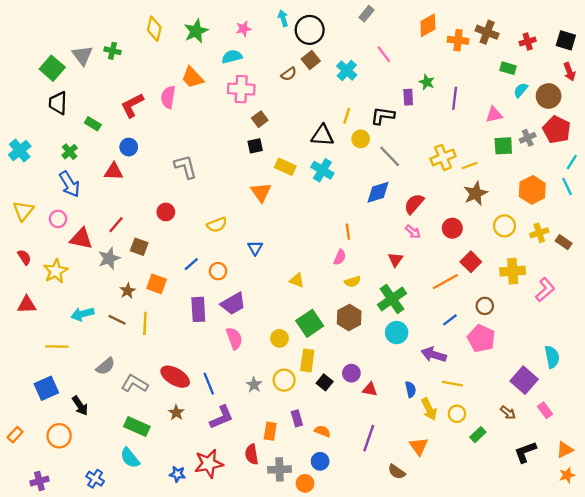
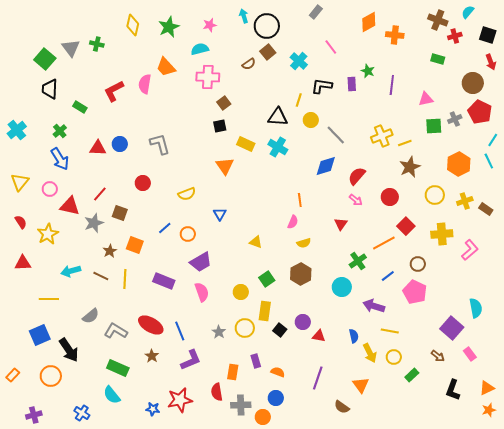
brown cross: (487, 32) -> (438, 20), moved
cyan semicircle: (521, 90) -> (468, 12), moved
black L-shape: (383, 116) -> (322, 86), moved
blue circle: (129, 147) -> (120, 144), moved
green cross: (392, 299) -> (358, 261), moved, size x0.7
purple rectangle: (198, 309) -> (164, 281), moved, turned -65
green square: (310, 323) -> (267, 279), size x0.7
black arrow: (80, 406) -> (69, 350), size x1.4
black L-shape: (525, 452) -> (453, 390), turned -50

